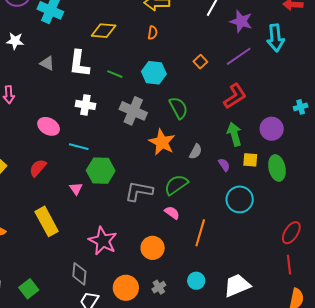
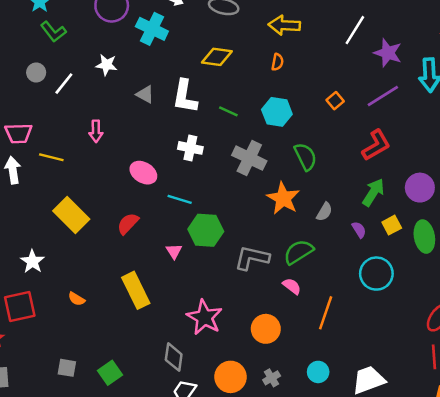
green arrow: (234, 134) -> (373, 192), turned 45
yellow square: (250, 160) -> (392, 225), turned -35

